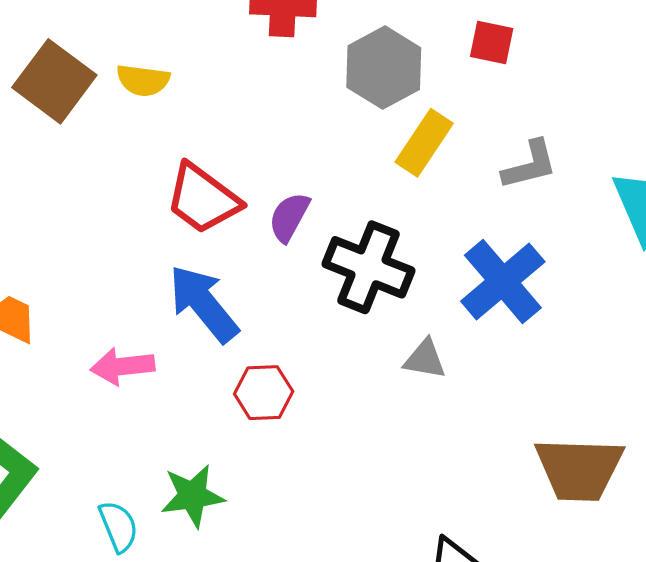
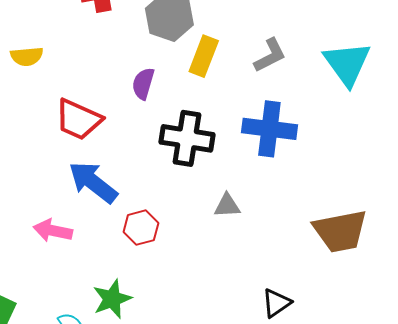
purple semicircle: (289, 217) -> (143, 84), moved
blue cross: (503, 281) -> (269, 129), turned -30
gray triangle: (425, 359) -> (227, 206), moved
pink arrow: (122, 366) -> (53, 231), turned 30

